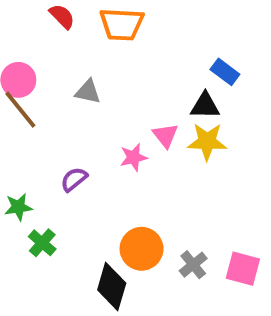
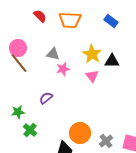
blue rectangle: (225, 72) -> (111, 21), moved
yellow star: (207, 141) -> (92, 54), moved, turned 30
pink star: (134, 157) -> (63, 69), moved

